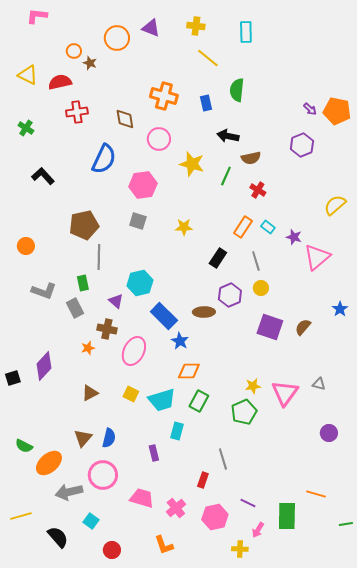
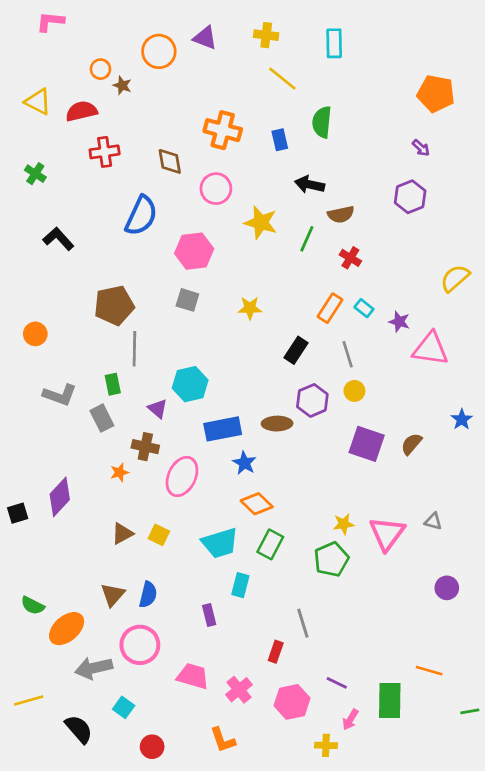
orange pentagon: (337, 111) -> (436, 94), moved
pink triangle: (317, 257) -> (430, 349), turned 48
blue rectangle: (164, 316) -> (223, 429), turned -56
orange diamond: (189, 371) -> (257, 504), turned 45
yellow square: (131, 394) -> (159, 535), moved

